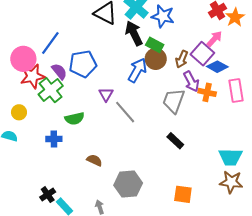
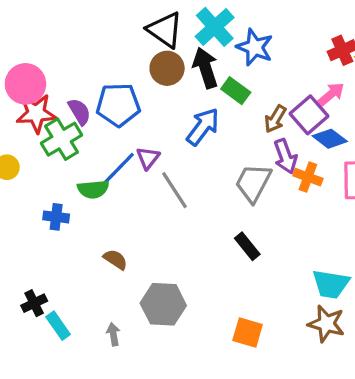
blue line: (50, 43) -> (119, 169), moved
brown circle: (156, 59) -> (167, 68), moved

